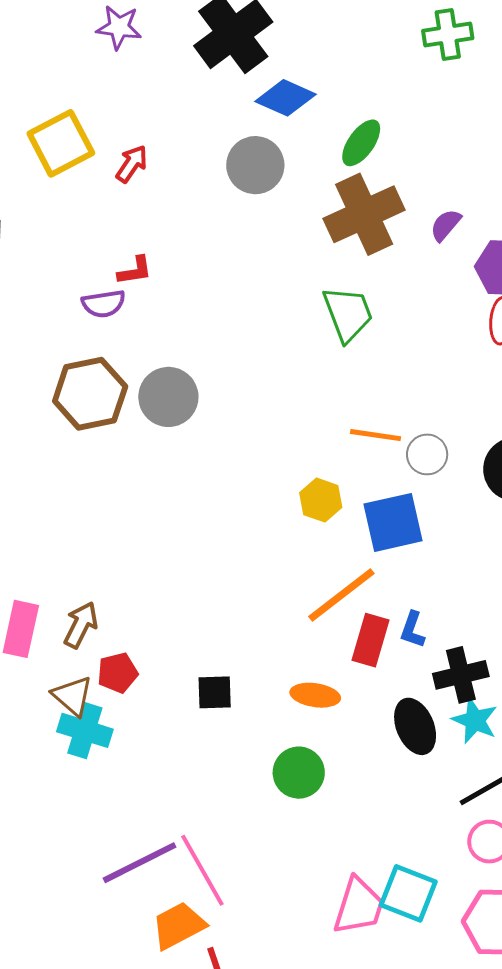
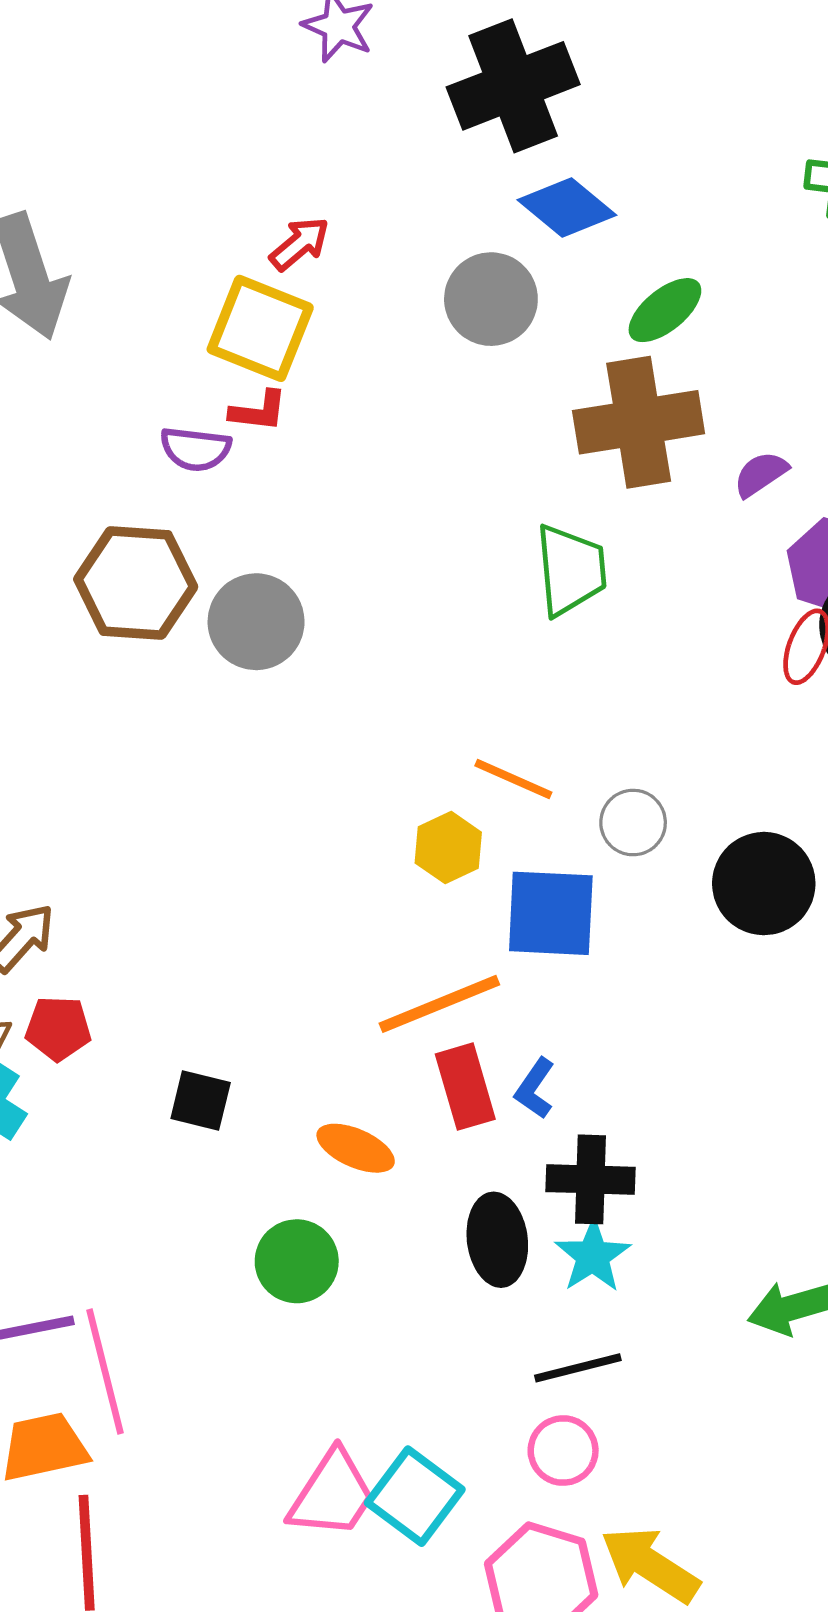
yellow square: (61, 143) -> (260, 328), moved, turned 34
orange line: (376, 435) -> (513, 779), moved
red rectangle: (371, 640) -> (465, 1087), turned -48

